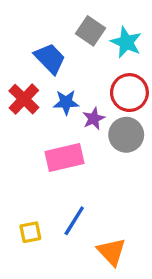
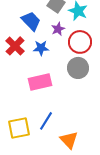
purple star: (94, 119) -> (58, 29), moved
yellow square: (30, 232) -> (19, 128), size x1.6

